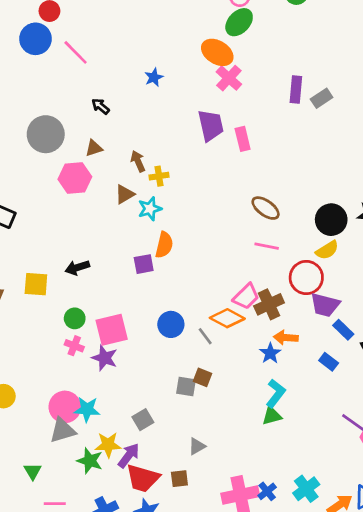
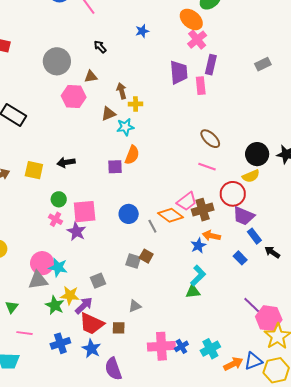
purple rectangle: (296, 89) -> (211, 65), moved

